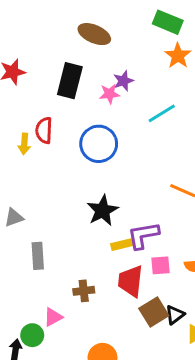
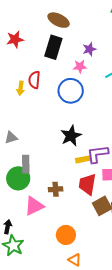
brown ellipse: (94, 34) -> (59, 20), moved
pink star: (110, 94) -> (80, 66), moved
pink triangle: (53, 317) -> (34, 206), size x1.5
green circle: (32, 335) -> (18, 178), moved, size x1.5

